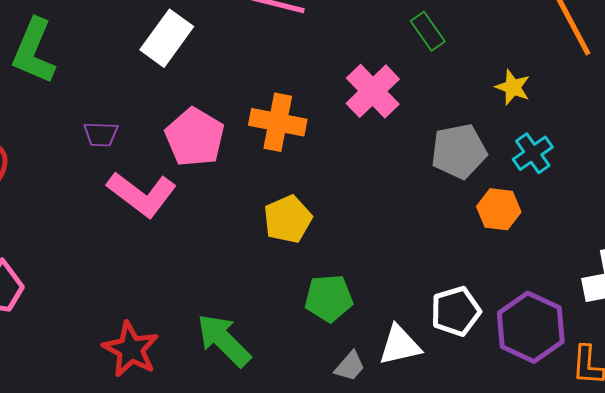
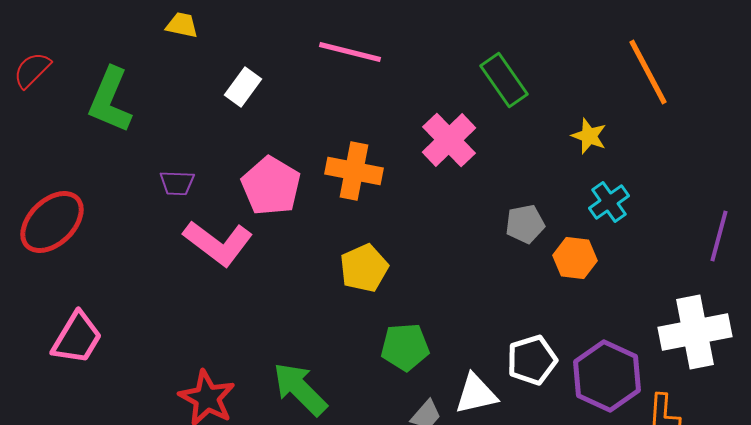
green rectangle: (428, 31) -> (504, 80), size x1.4
white rectangle: (167, 38) -> (243, 87), size x0.7
gray pentagon: (459, 151) -> (525, 224), moved, size x0.7

